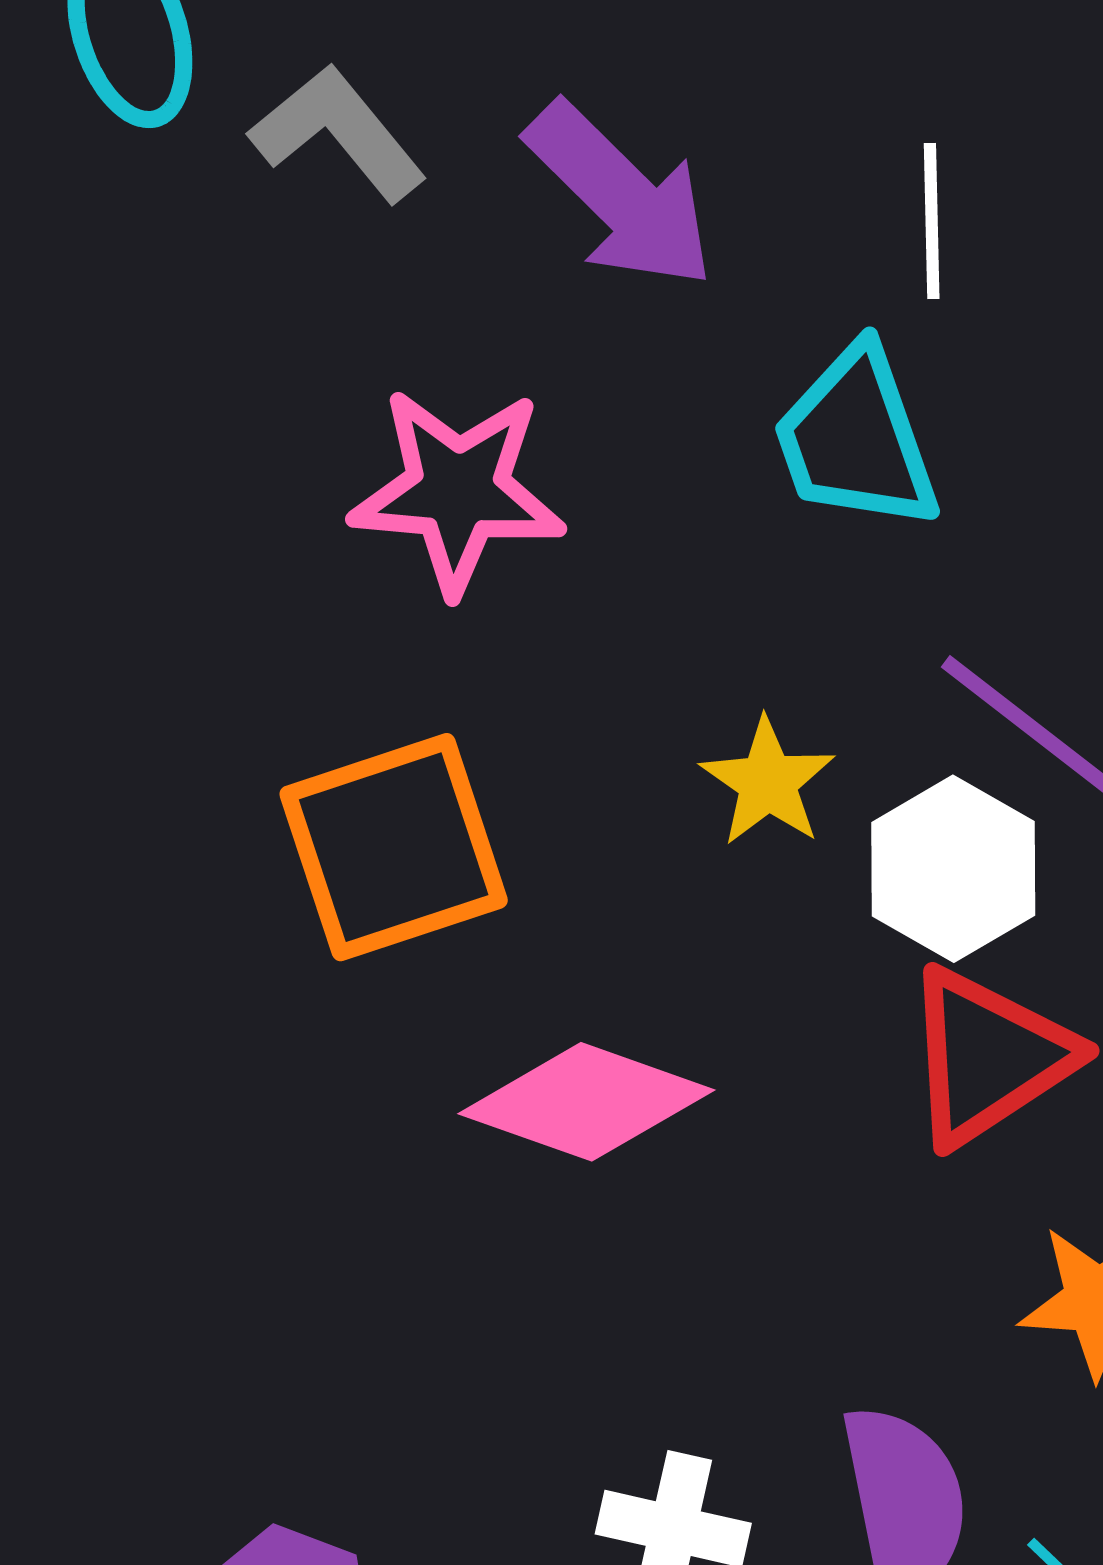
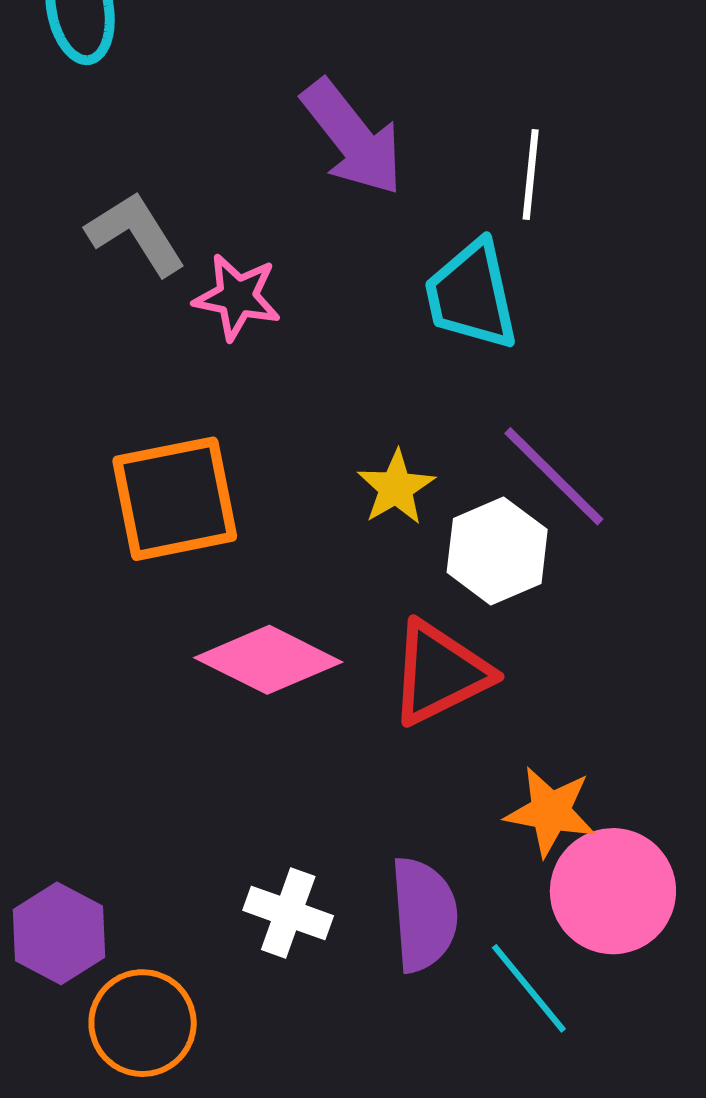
gray L-shape: (338, 133) -> (136, 234), moved
pink star: (458, 491) -> (237, 297), size x0.7
red triangle: (988, 1057) -> (440, 673), moved

